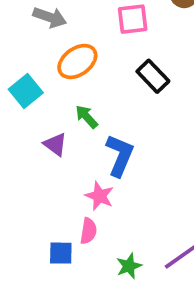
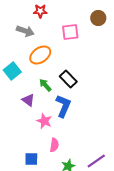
black rectangle: (153, 76) -> (68, 79), moved
pink star: (99, 196) -> (44, 121), moved
pink semicircle: (88, 231) -> (54, 145), moved

